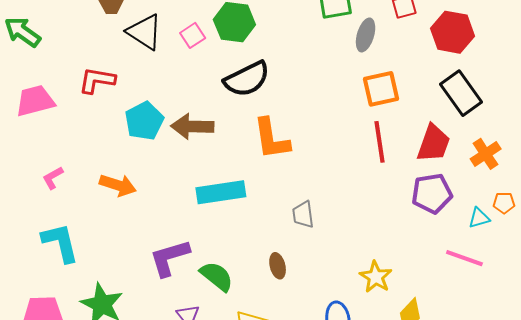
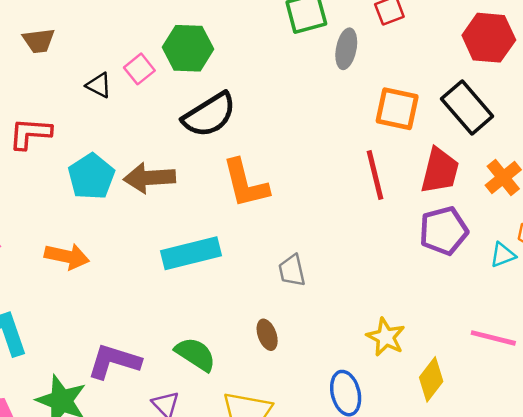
black triangle: (144, 32) -> (99, 85), moved, size x0.6
red hexagon: (453, 32) -> (489, 38), moved
orange square: (381, 89) -> (397, 109), moved, turned 30
purple L-shape: (169, 258) -> (114, 361), moved, turned 39
pink line: (464, 258) -> (493, 338), moved

